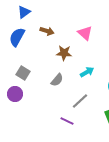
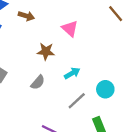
brown arrow: (47, 31) -> (26, 16), moved
gray line: (80, 101) -> (77, 101), moved

